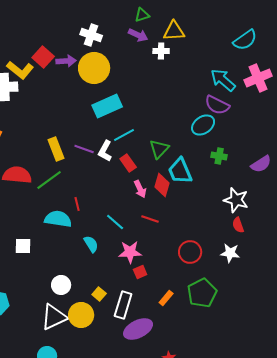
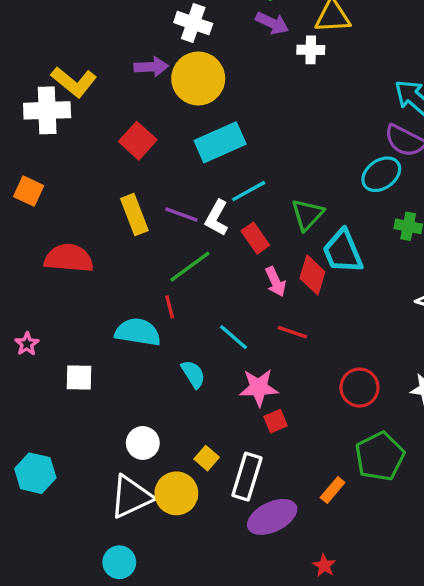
red square: (43, 57) -> (138, 141), moved
green line: (49, 180) -> (190, 267), moved
orange rectangle: (166, 298) -> (333, 490), moved

